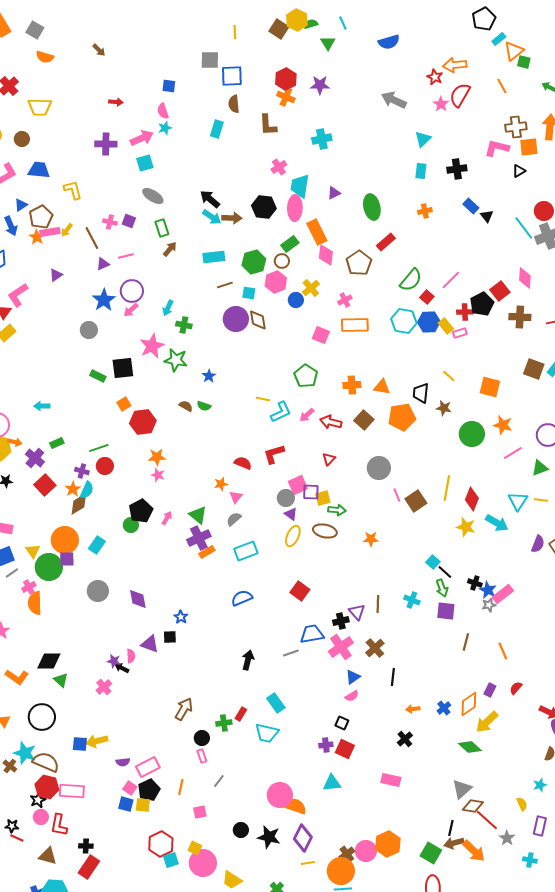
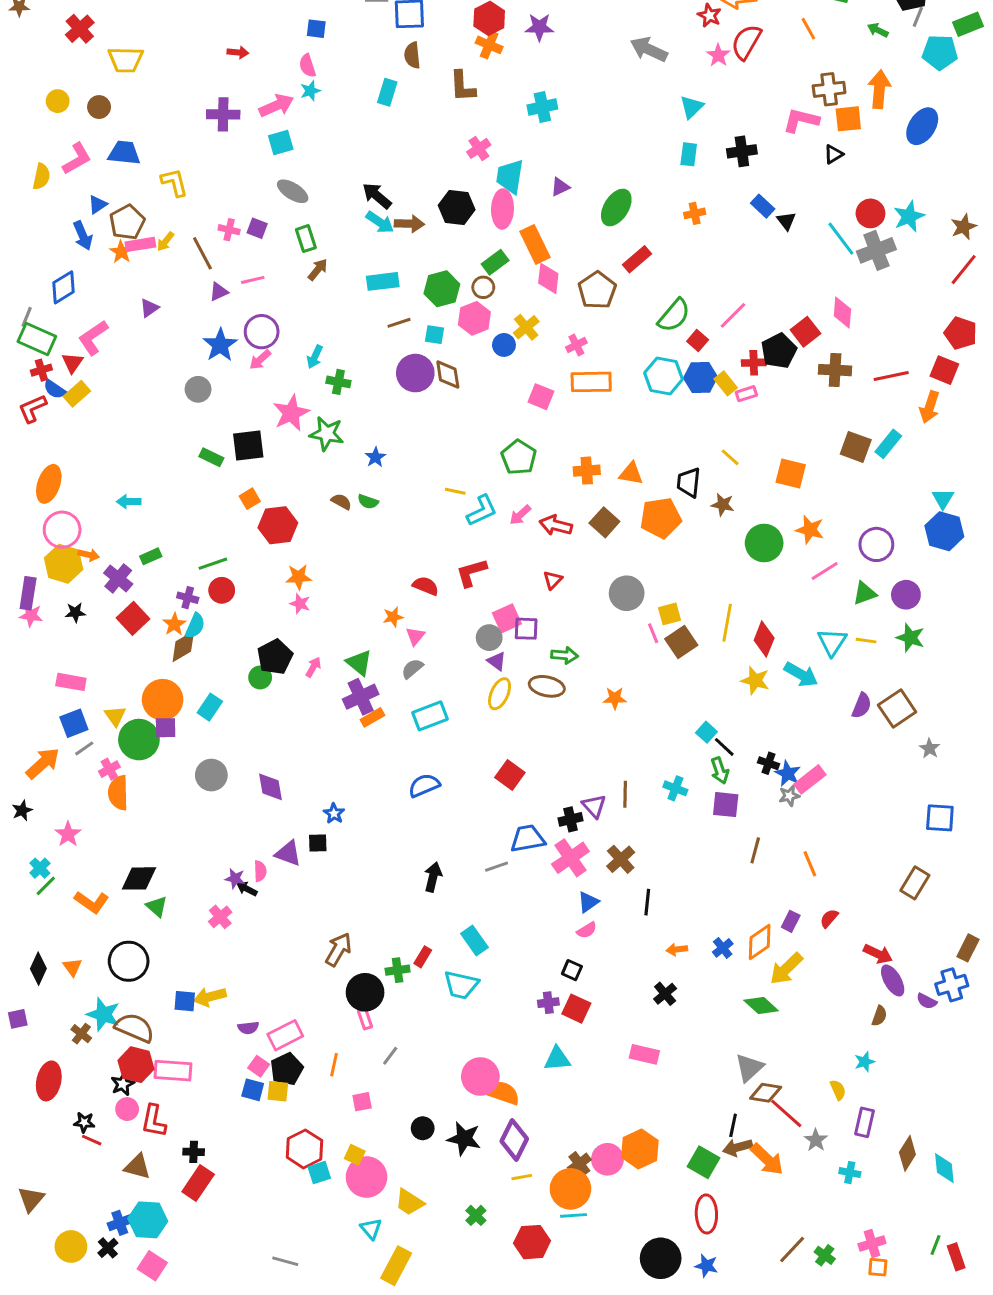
green ellipse: (372, 207) -> (616, 208), turned 45
yellow square: (323, 498) -> (669, 614), moved
black circle: (202, 738) -> (365, 992), size x1.6

